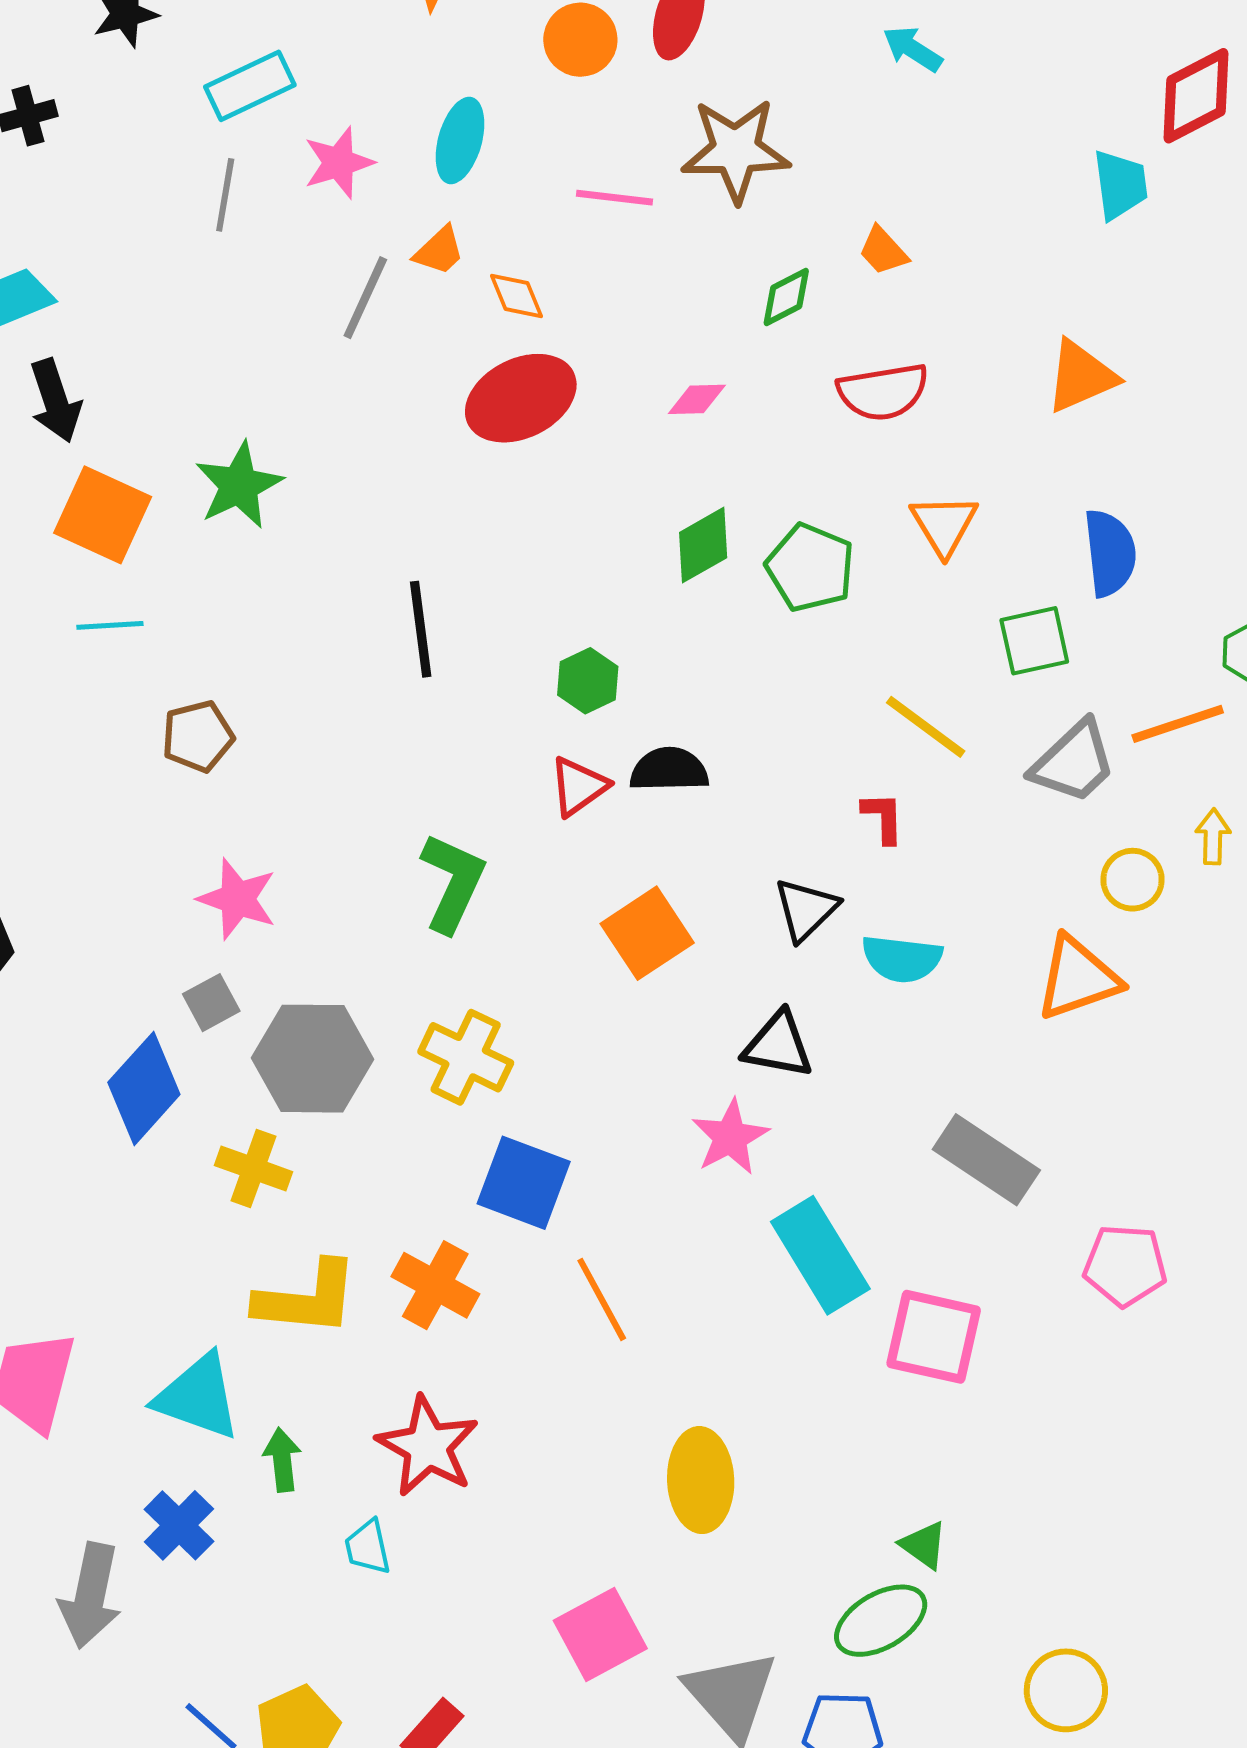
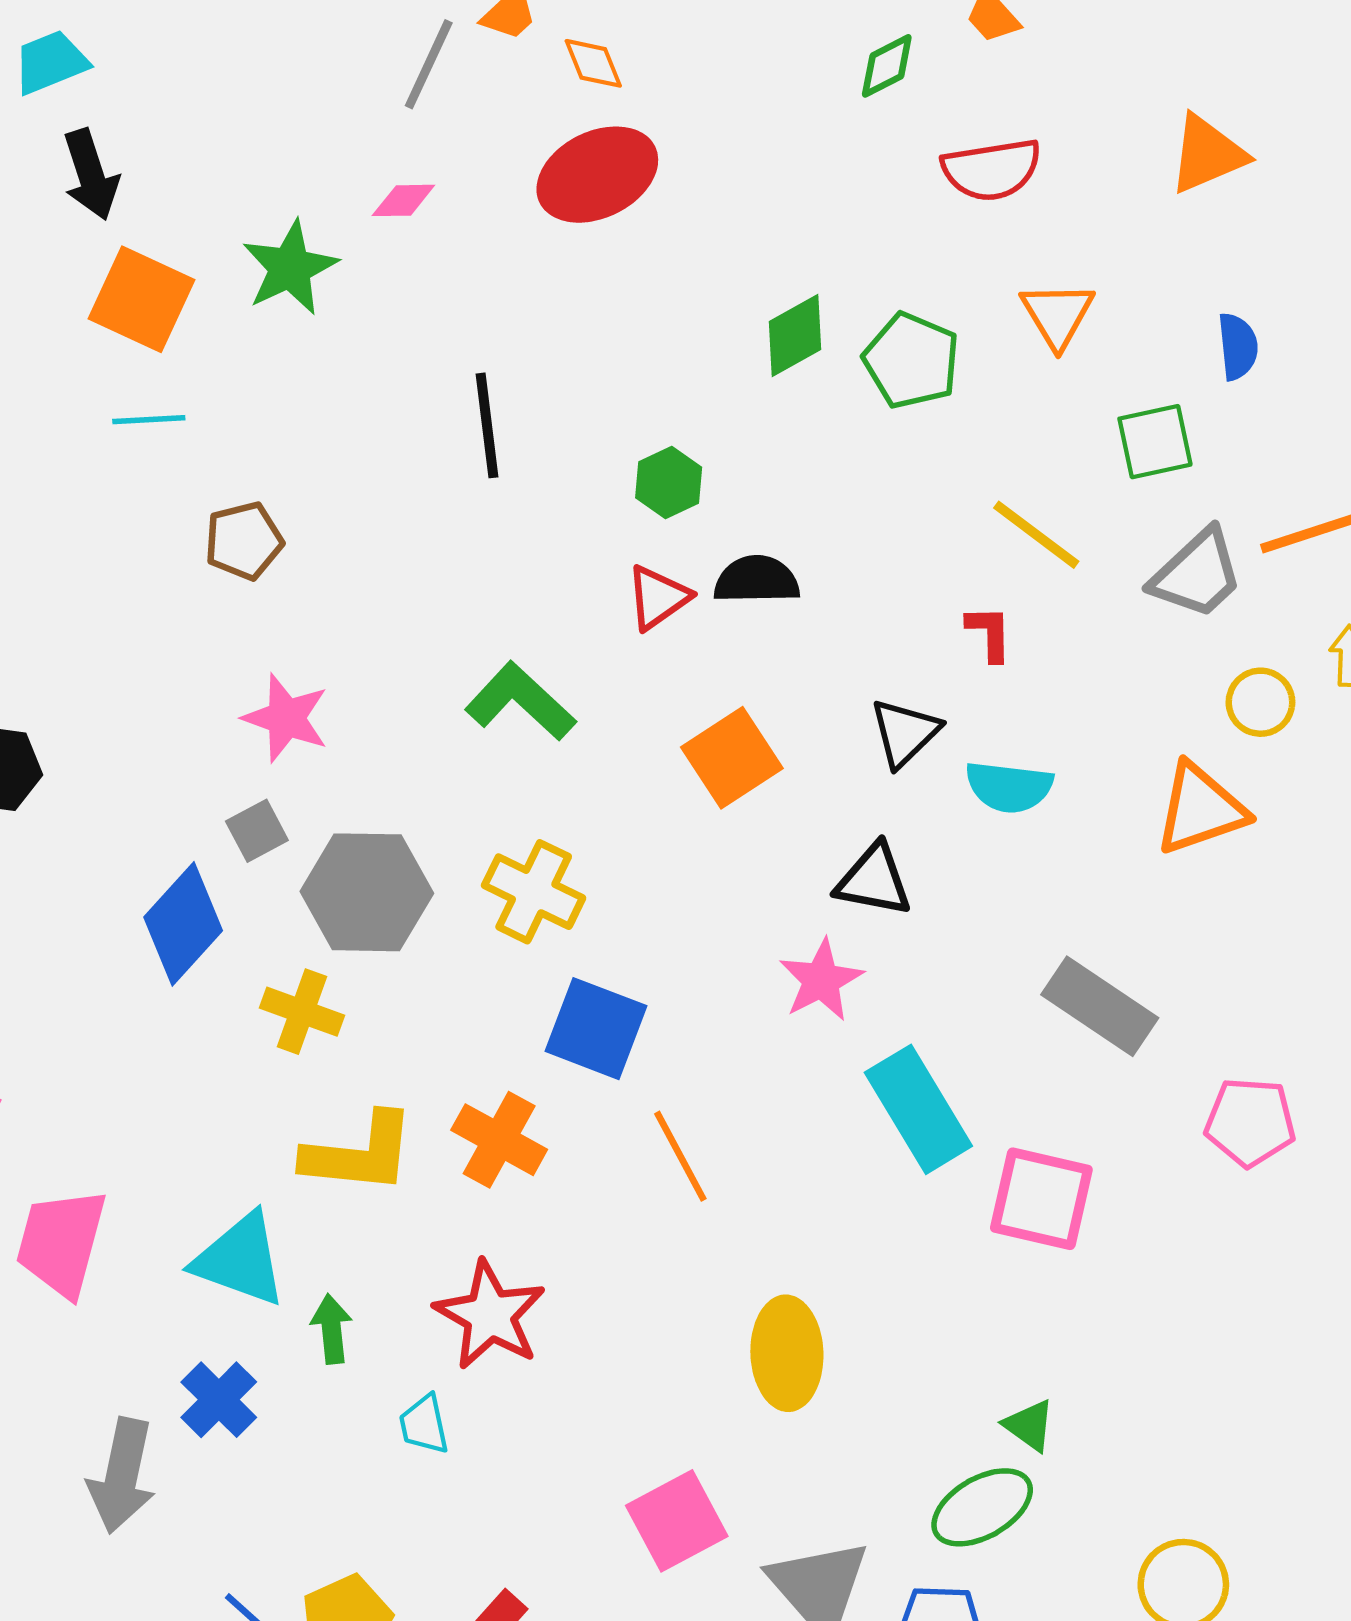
pink diamond: (697, 399) -> (403, 200), moved
blue semicircle: (1110, 553) -> (1238, 346), size x0.7
green L-shape: (453, 883) -> (520, 701), turned -72

